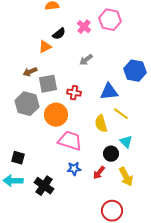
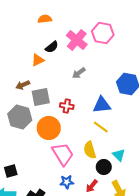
pink cross: (84, 27) -> (77, 40), size x1.5
yellow line: (121, 114) -> (101, 127), moved
yellow semicircle: (101, 124) -> (90, 150), moved
pink trapezoid: (70, 141) -> (63, 154), turned 40
black square: (18, 158) -> (11, 171), turned -32

